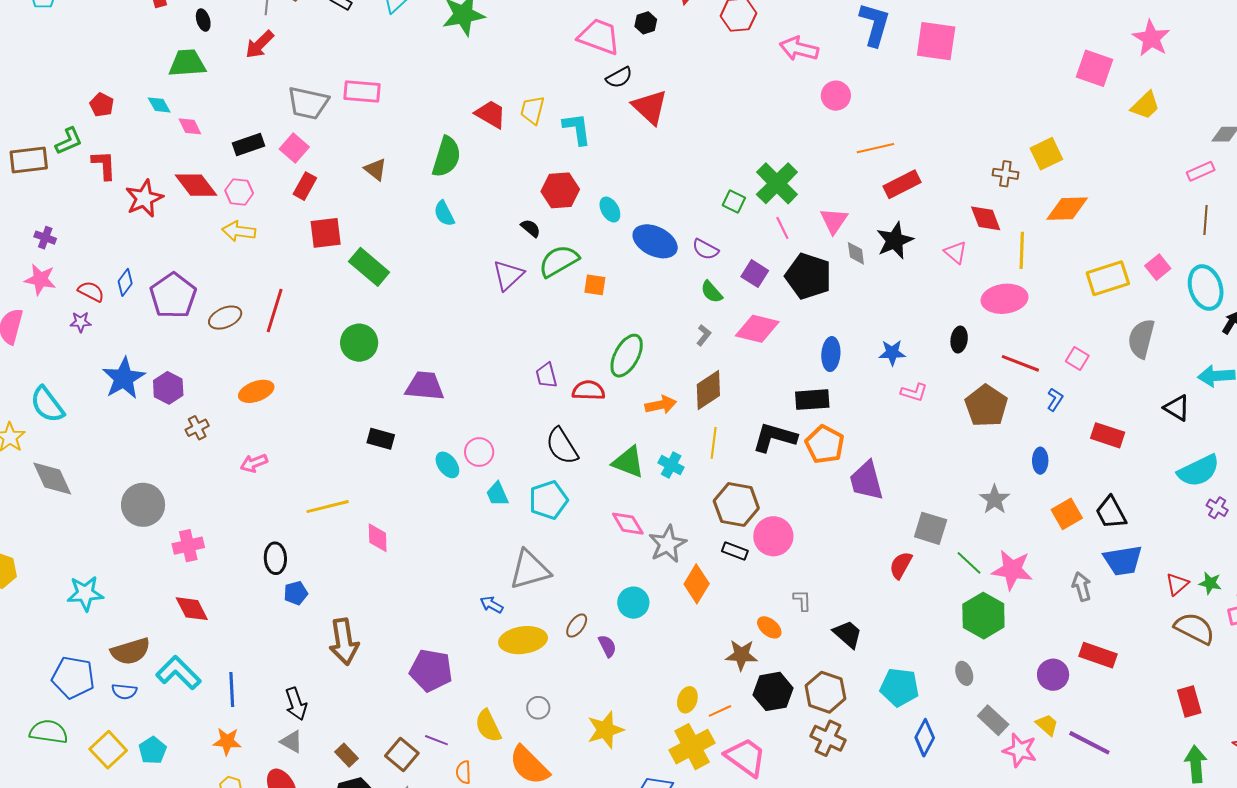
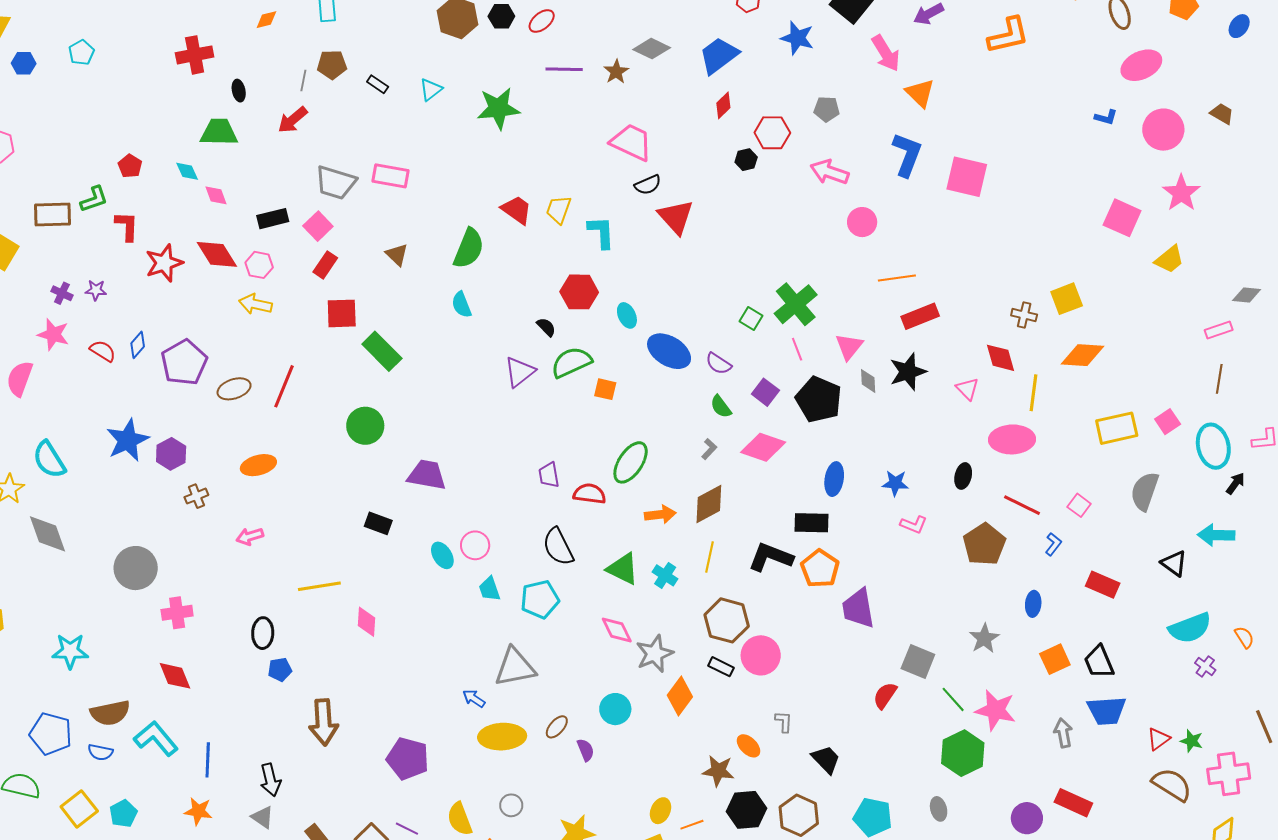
black hexagon: (646, 23) -> (746, 160), moved
purple star: (81, 322) -> (96, 290), moved

